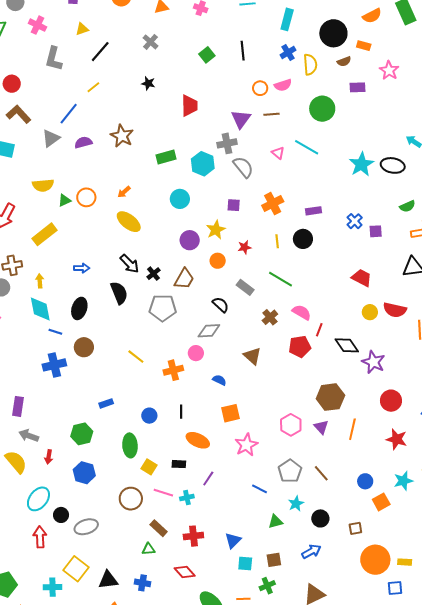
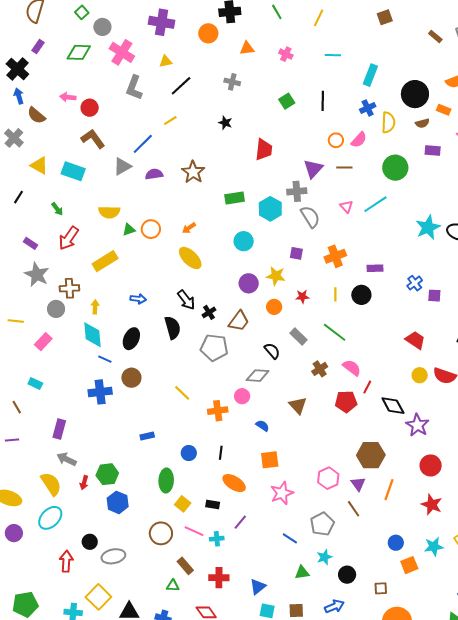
pink cross: (38, 25) -> (122, 52), size x1.4
gray cross: (150, 42) -> (232, 82), turned -35
pink semicircle: (283, 85) -> (359, 140), turned -36
cyan line: (307, 147) -> (375, 204), turned -70
yellow star: (216, 230) -> (276, 276), turned 30
green hexagon: (82, 434) -> (107, 474), moved
brown line: (321, 473) -> (354, 509), moved
cyan ellipse: (38, 499) -> (50, 518), moved

